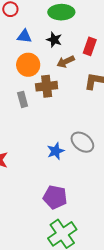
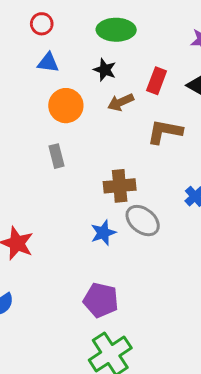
blue triangle: (24, 36) -> (48, 63), moved
brown cross: (47, 86) -> (120, 186), moved

